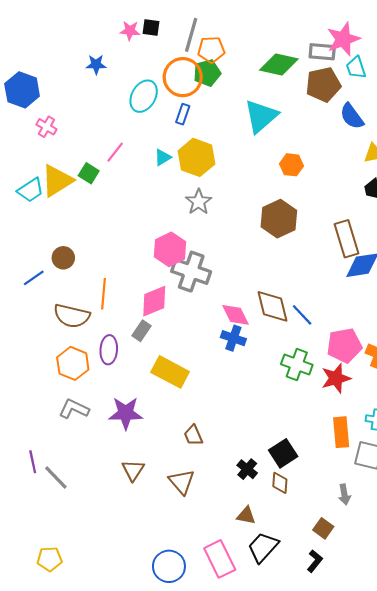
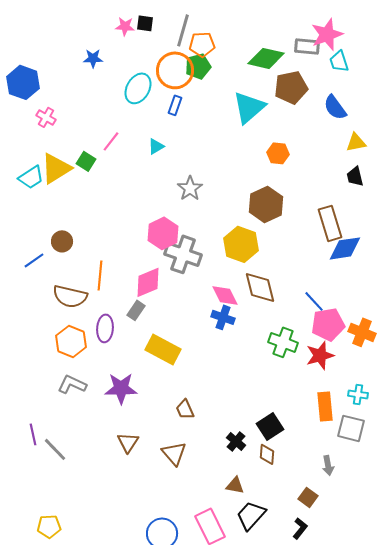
brown pentagon: (323, 85) -> (291, 87), moved
yellow hexagon: (196, 157) -> (241, 244), moved
blue line: (302, 315) -> (314, 301), moved

